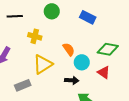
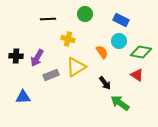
cyan circle: (82, 62) -> (119, 41), moved
black arrow: (72, 80) -> (105, 83), turned 48
gray rectangle: (23, 85) -> (51, 75), moved

